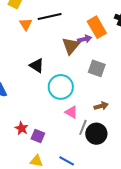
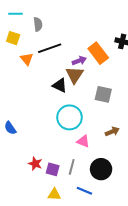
purple arrow: (85, 39) -> (79, 61), moved
black triangle: (37, 66) -> (60, 85), moved
gray line: (83, 127) -> (72, 167), moved
black circle: (96, 134) -> (101, 169), moved

